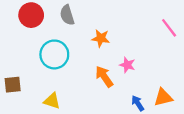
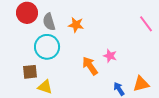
gray semicircle: (67, 15) -> (49, 22), moved
orange star: (101, 38) -> (76, 25), moved
brown square: (13, 85) -> (30, 72), moved

